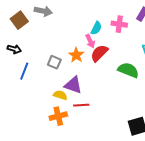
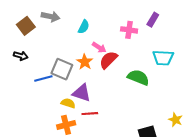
cyan semicircle: (96, 28) -> (84, 27), moved
pink arrow: (90, 41) -> (99, 47), turned -32
gray square: (54, 62) -> (62, 69), size x1.5
blue line: (24, 71) -> (43, 78), moved, turned 54

